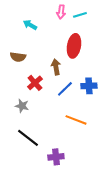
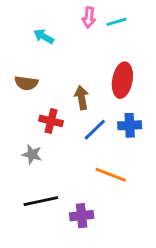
red ellipse: (74, 46) -> (122, 80), moved
red cross: (35, 83) -> (51, 121), turned -35
black line: (28, 138) -> (41, 201), turned -50
purple cross: (56, 157) -> (82, 216), moved

